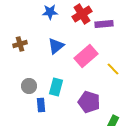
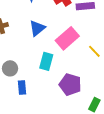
cyan rectangle: (56, 87) -> (46, 61), moved

